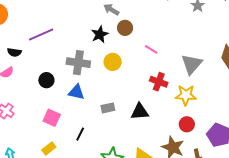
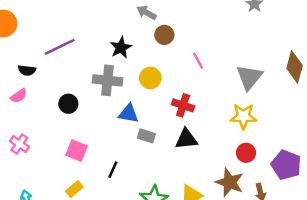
black star: (100, 34) -> (121, 48), moved
pink line: (151, 49) -> (198, 61), turned 32
red cross: (159, 82) -> (183, 105), moved
blue triangle: (76, 92) -> (129, 114), moved
gray rectangle: (108, 108) -> (146, 136), turned 32

